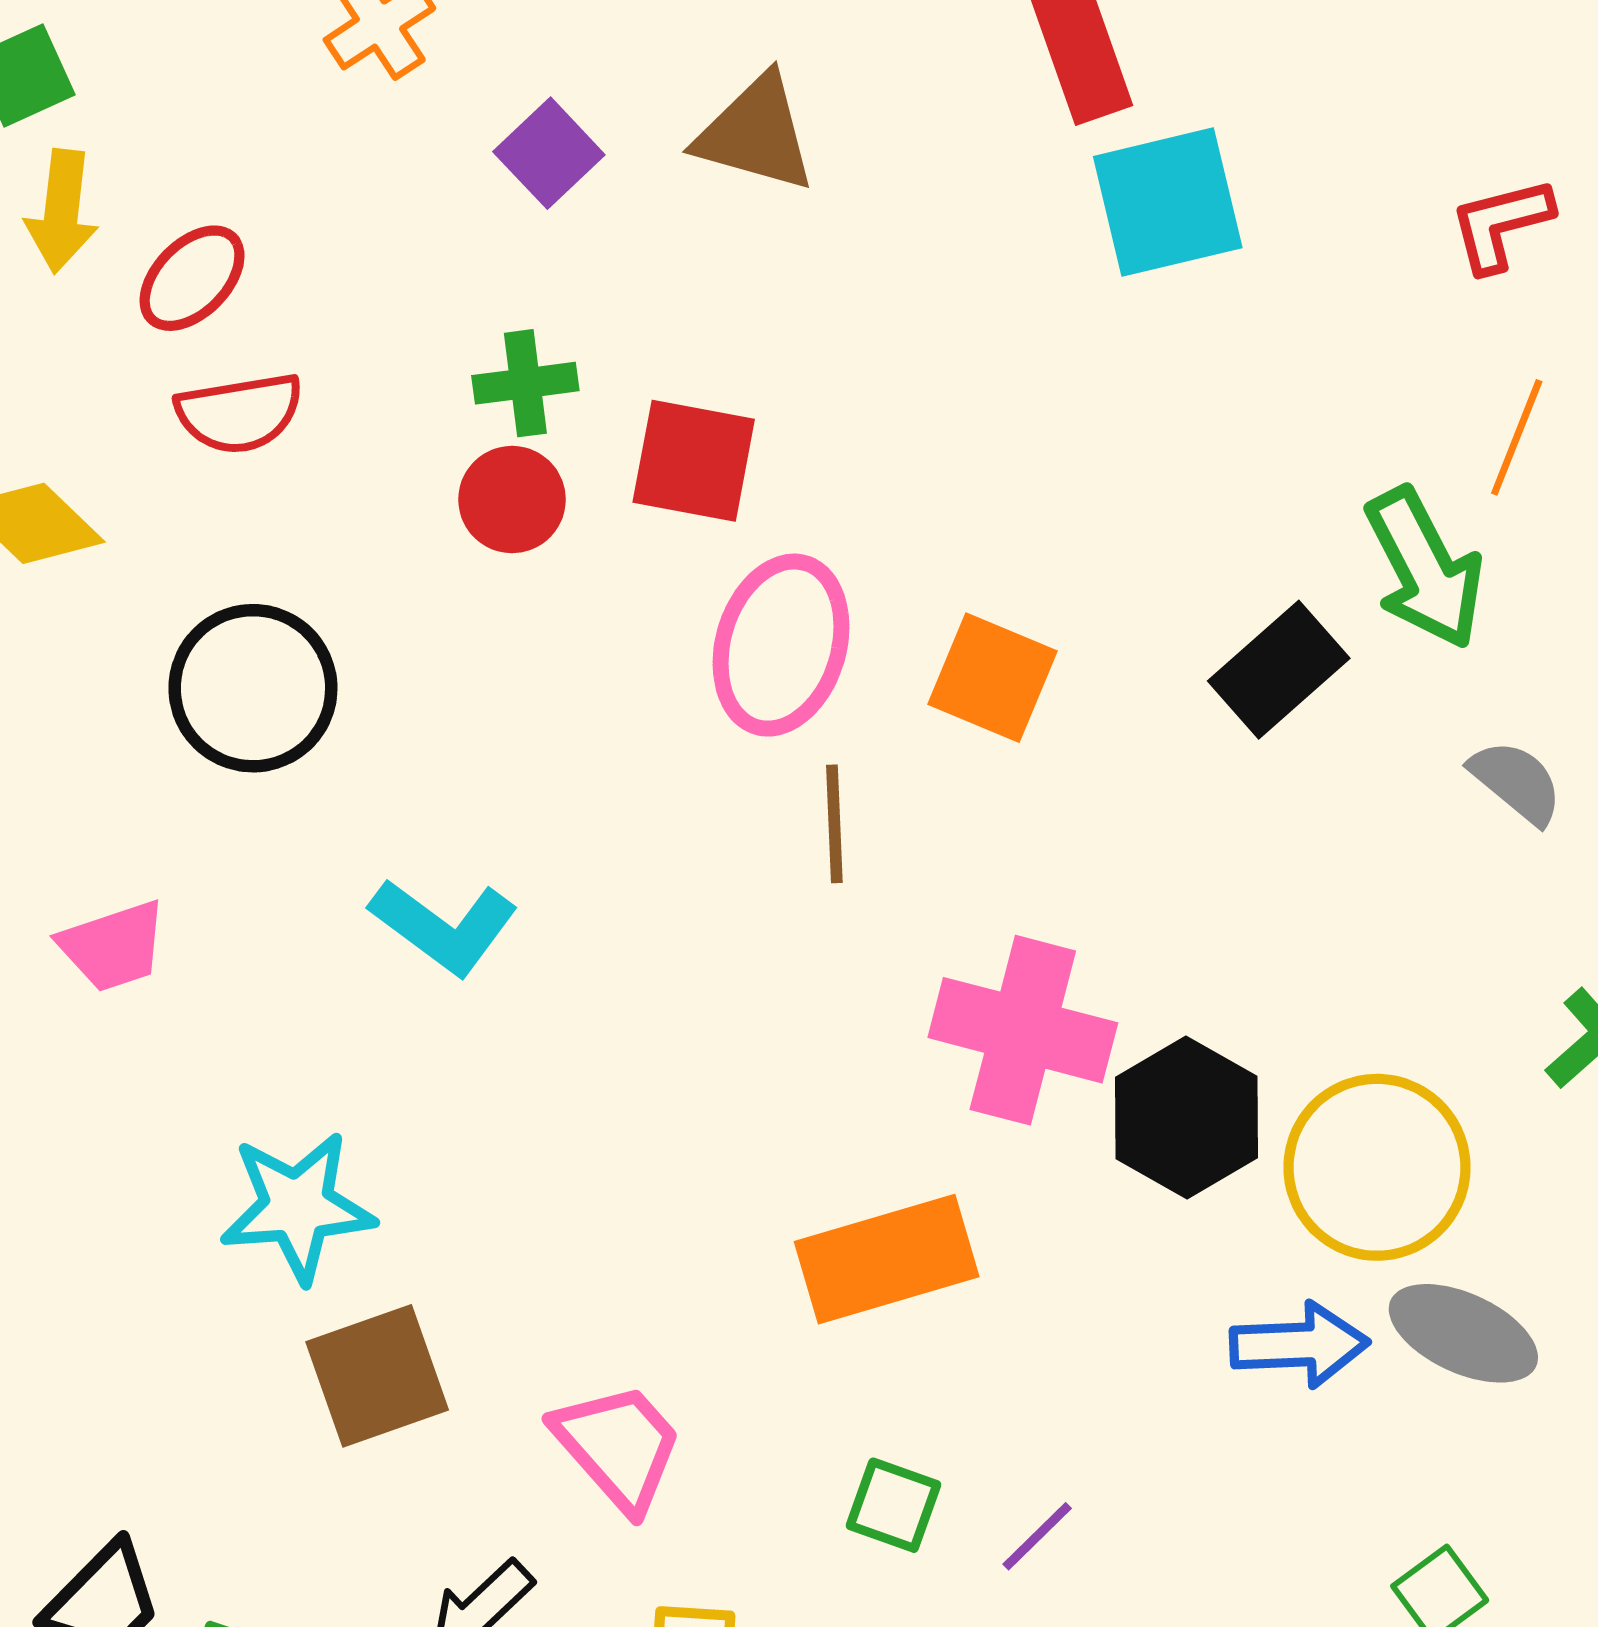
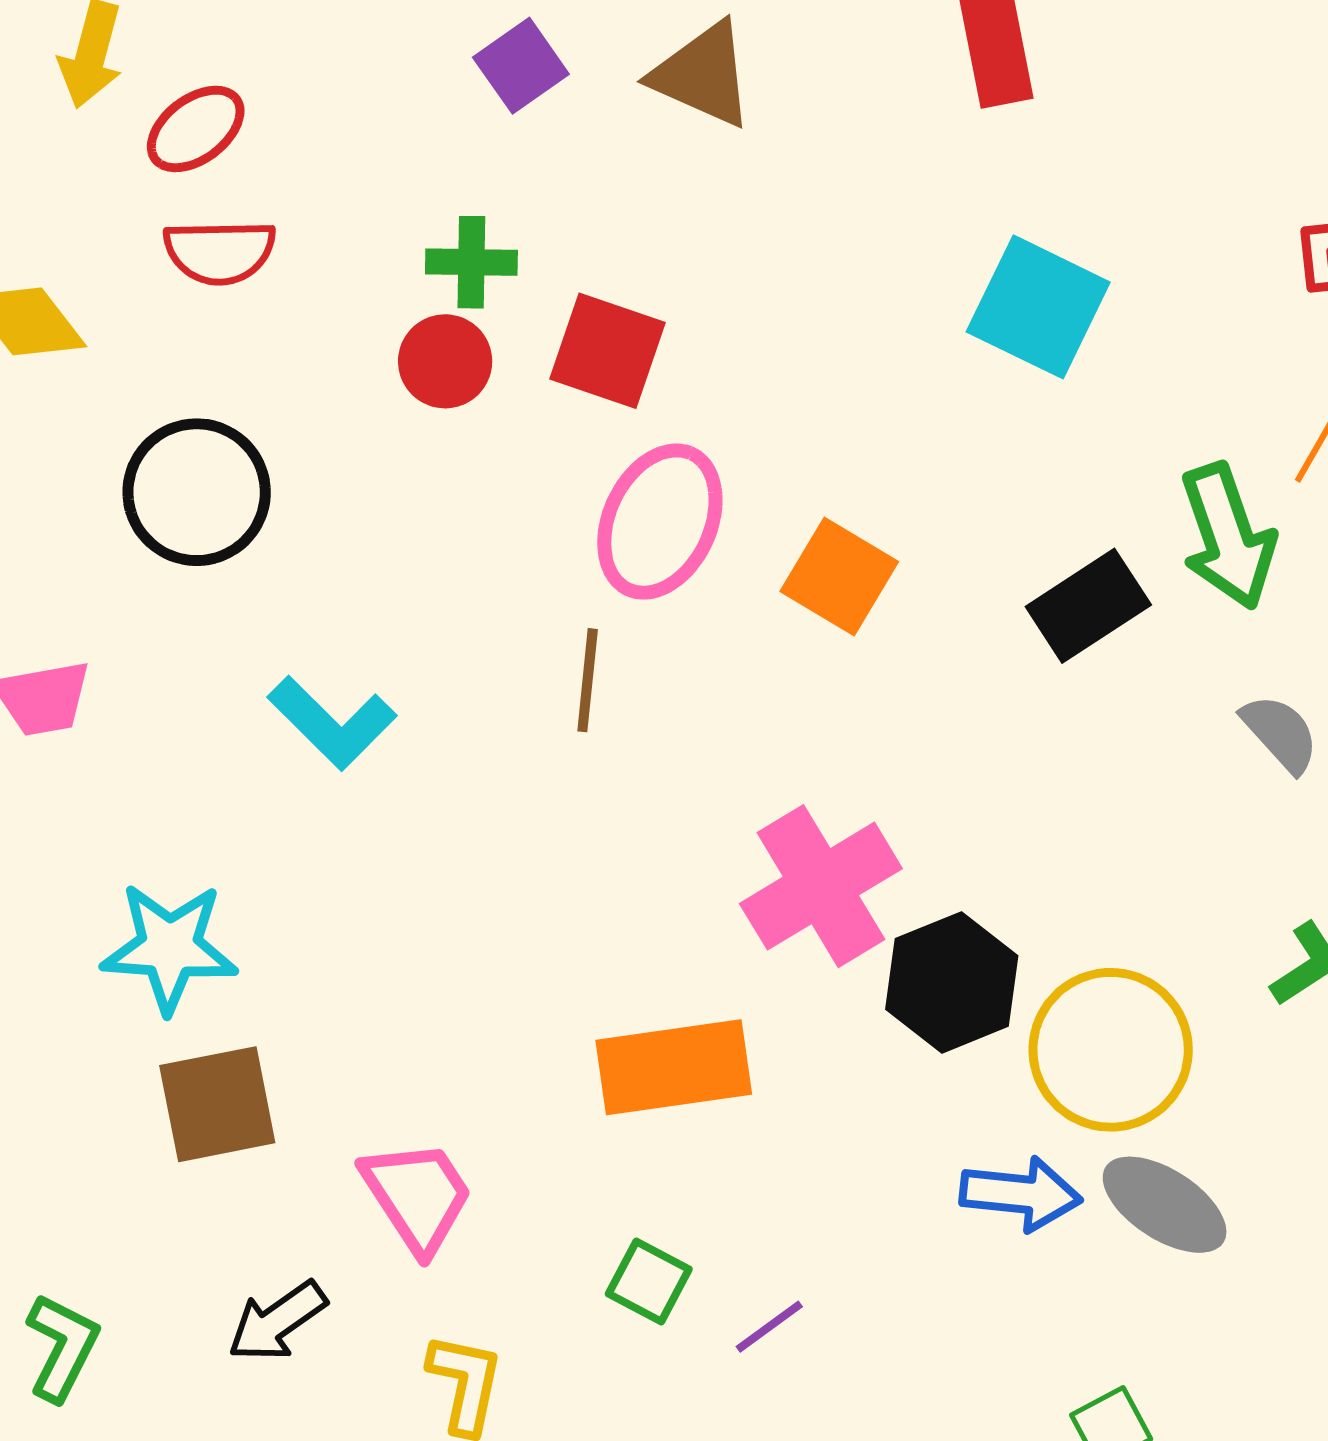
cyan square: (1168, 202) -> (1038, 307), moved, turned 31
brown line: (834, 824) -> (588, 680), moved
pink cross: (1023, 1030) -> (821, 886), turned 36

